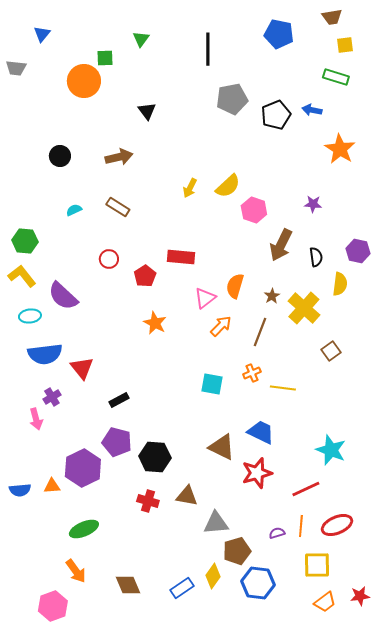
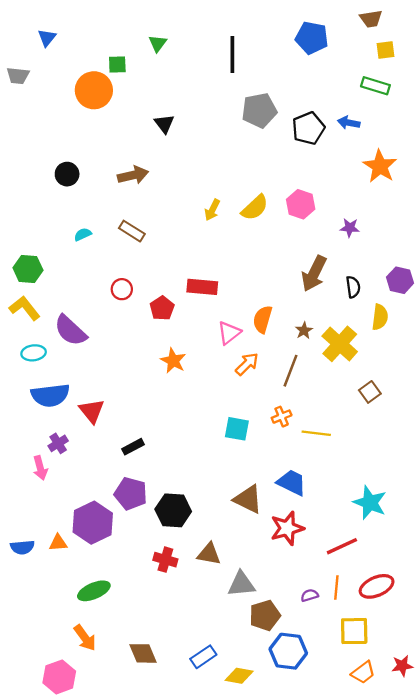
pink hexagon: (254, 210) -> (301, 204), moved
yellow diamond: (213, 576) -> (239, 676), moved, turned 65

